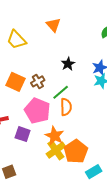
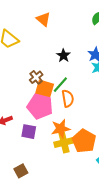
orange square: (16, 82) -> (44, 89), moved
orange star: (55, 136) -> (61, 129), turned -30
yellow cross: (56, 150) -> (64, 143), turned 30

